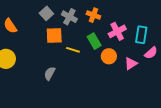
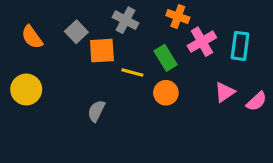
gray square: (46, 13) -> (76, 32), moved
orange cross: (93, 15) -> (178, 16), moved
pink semicircle: (151, 53) -> (256, 101), moved
orange circle: (109, 56) -> (166, 93), moved

